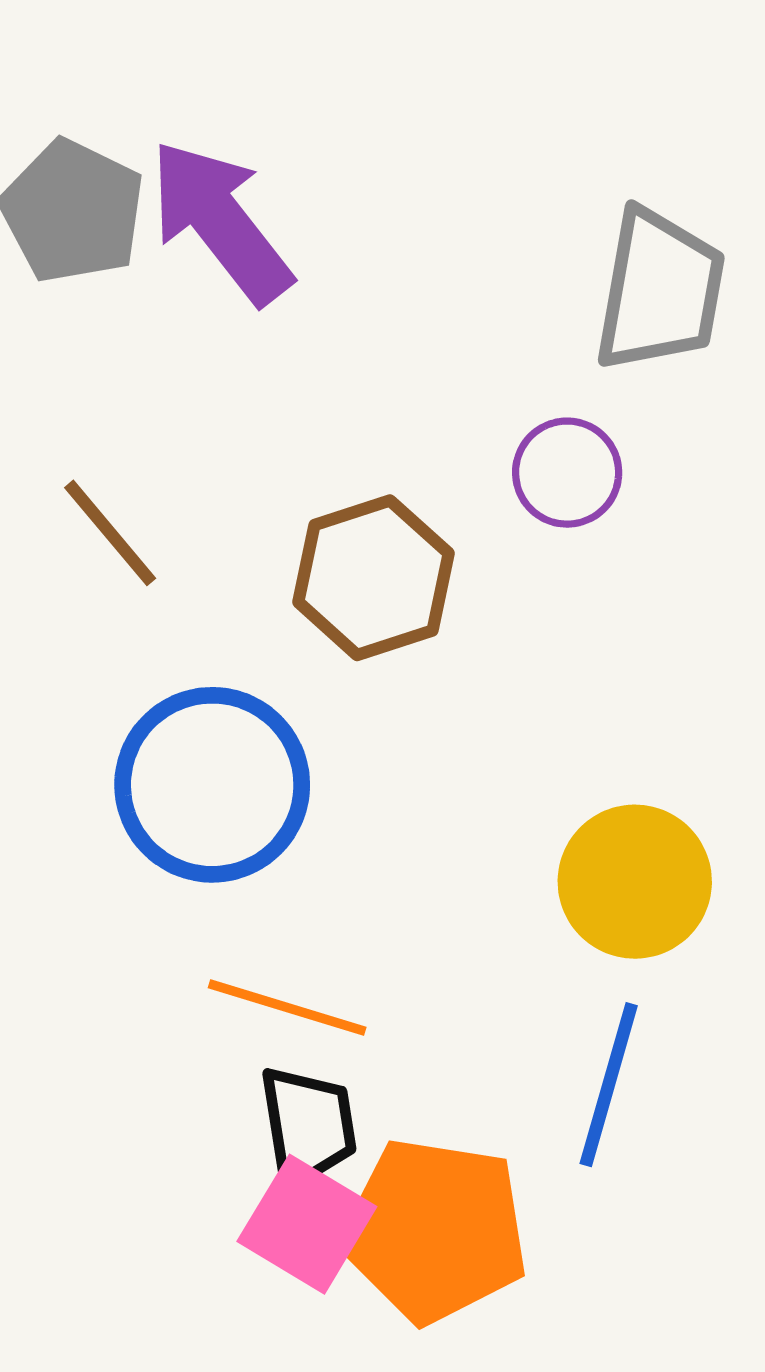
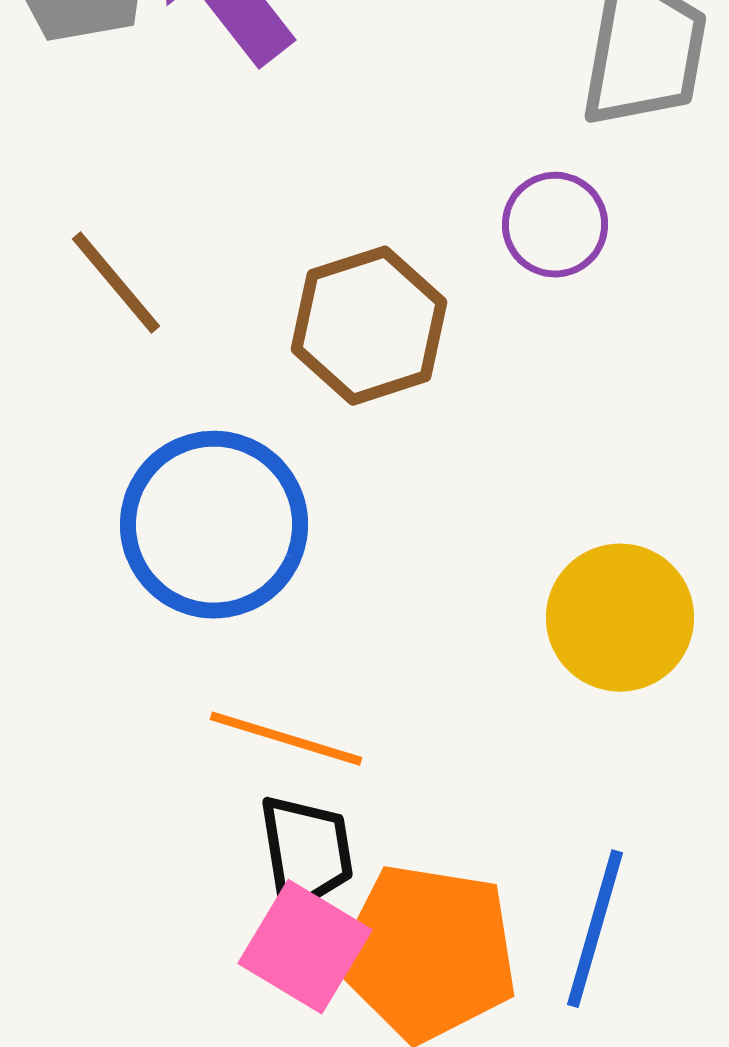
blue line: (609, 1085) -> (595, 929), moved

